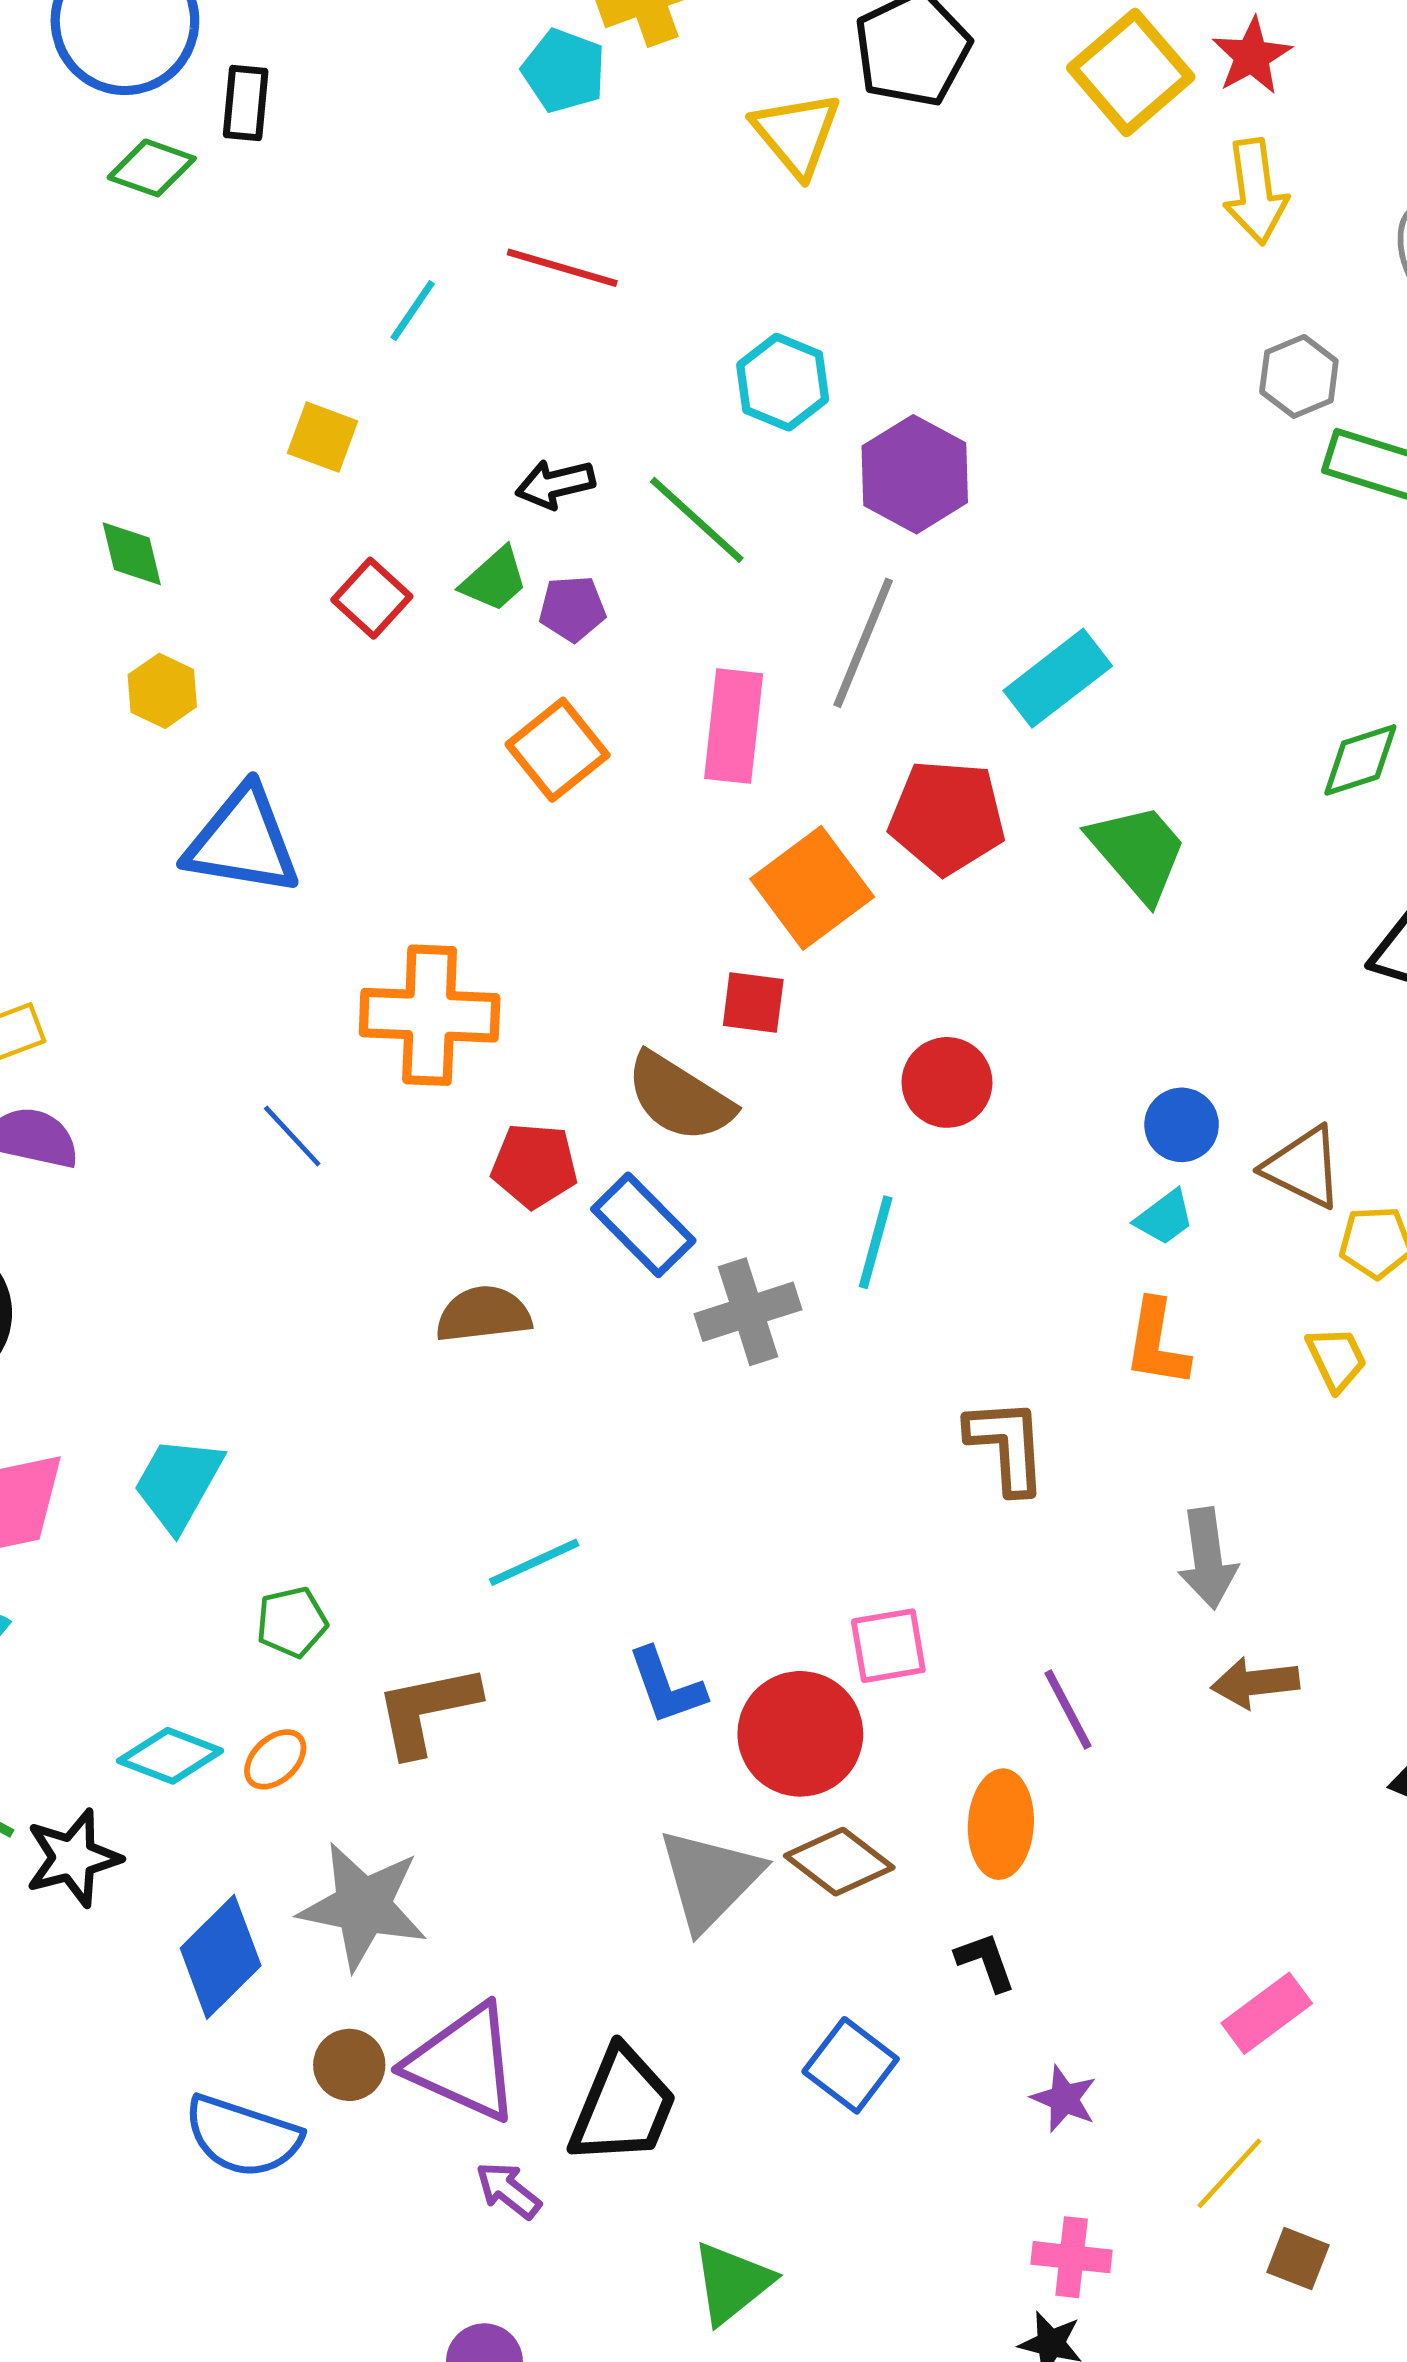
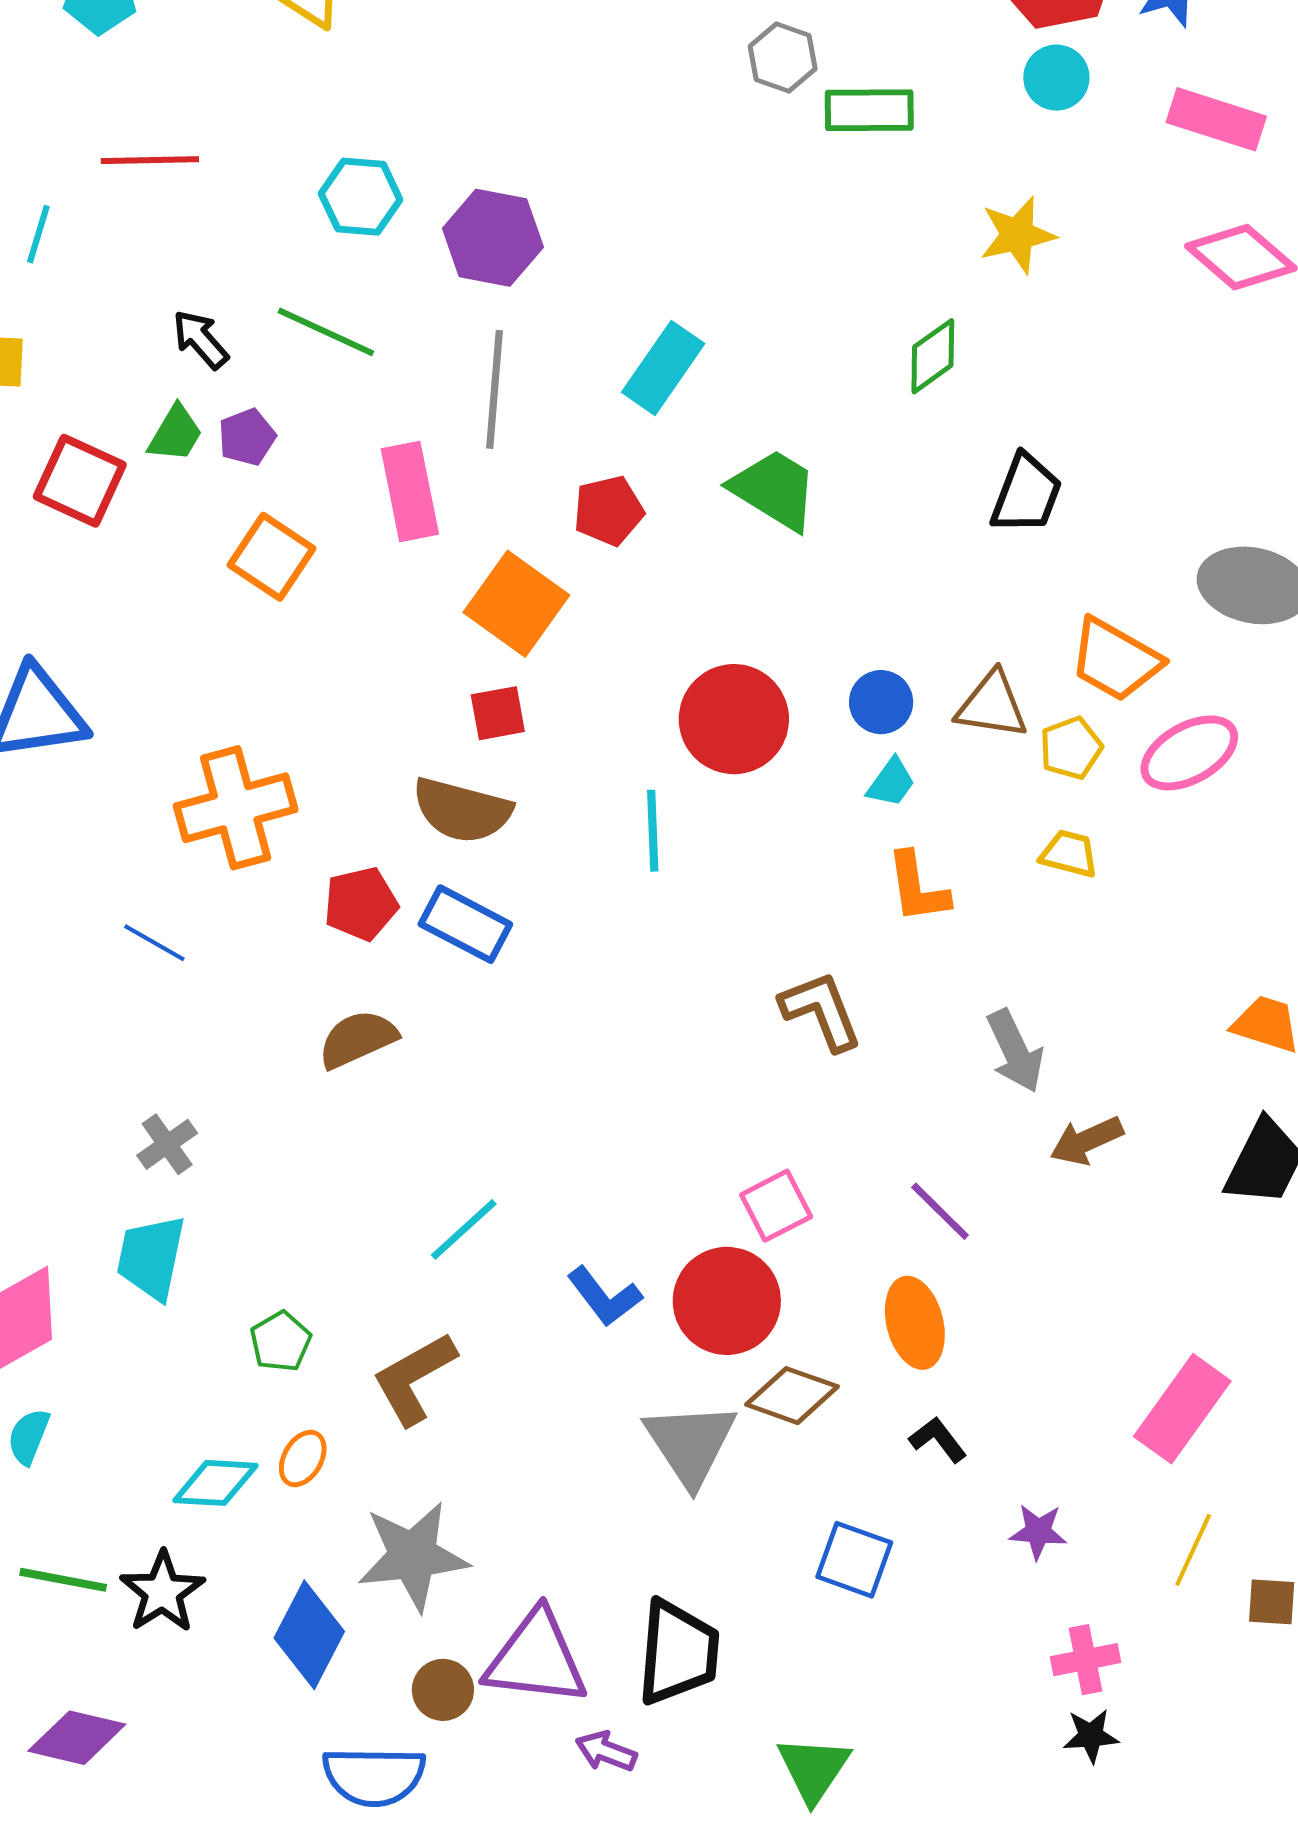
black arrow: (555, 484) -> (200, 339), turned 80
red square: (372, 598) -> (80, 481), size x1.4
red pentagon: (947, 817) -> (609, 511), size x0.7
red circle: (947, 1082) -> (734, 719), moved, size x1.4
cyan line: (876, 1242) -> (653, 831), moved
gray cross: (748, 1312) -> (167, 1144), moved, size x0.7
yellow trapezoid: (1336, 1359) -> (1069, 854), turned -32
pink rectangle: (1267, 2013) -> (1182, 1409), size x1.4

